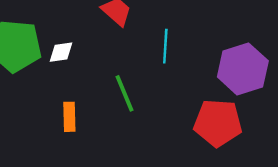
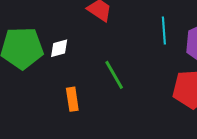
cyan line: (165, 46) -> (164, 31), moved

